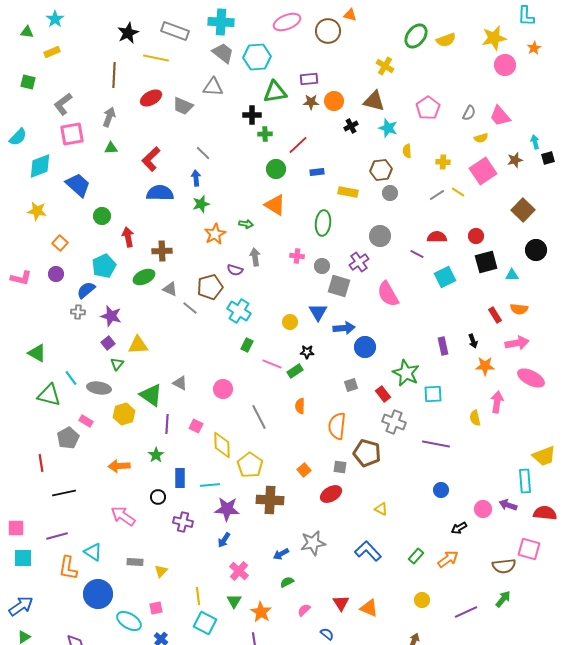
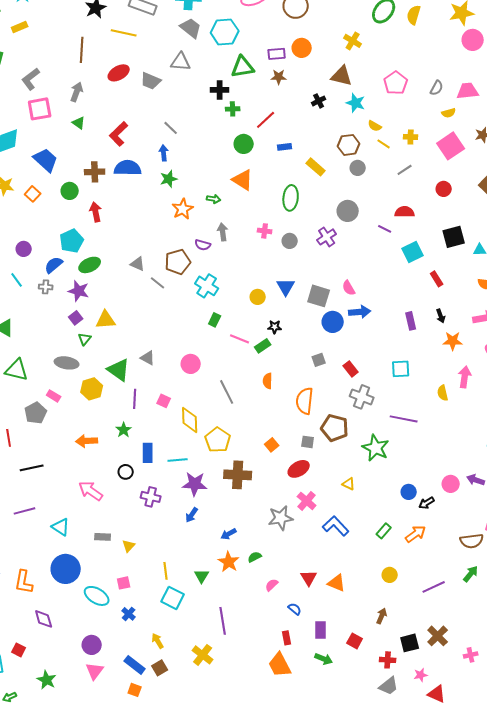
yellow semicircle: (446, 40) -> (414, 15), turned 126
orange circle: (334, 101) -> (302, 48), moved
pink trapezoid: (500, 116) -> (468, 91), turned 125
green triangle: (111, 148) -> (79, 123), turned 40
yellow semicircle: (407, 151) -> (375, 126), turned -56
yellow rectangle: (348, 192) -> (316, 167), turned 30
yellow line: (458, 192) -> (384, 144), moved
red circle: (476, 236) -> (444, 189), moved
orange square: (60, 243) -> (33, 194), moved
brown cross: (162, 251) -> (95, 172), moved
green ellipse: (144, 277) -> (90, 265), moved
gray square: (339, 286) -> (319, 296), moved
pink semicircle: (388, 294) -> (349, 288), moved, size x0.6
red rectangle: (495, 315) -> (437, 279), moved
blue arrow: (344, 328) -> (360, 312), moved
green star: (406, 373) -> (376, 448), moved
cyan line: (71, 378) -> (17, 280), moved
blue circle: (441, 490) -> (409, 492), moved
blue arrow: (281, 554) -> (229, 534), moved
orange L-shape: (68, 568) -> (24, 582), moved
pink cross: (239, 571) -> (307, 501), moved
orange star: (261, 612) -> (229, 562), moved

